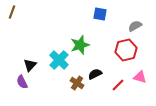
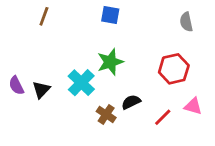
brown line: (12, 12) -> (44, 16), moved
blue square: (100, 14) -> (110, 15), moved
gray semicircle: (135, 26) -> (186, 22), moved, turned -72
purple semicircle: (22, 82) -> (16, 85), moved

